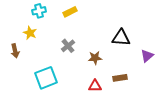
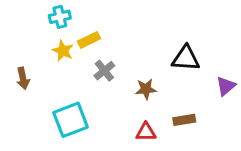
yellow rectangle: (70, 12) -> (89, 40), moved
yellow star: (30, 33) -> (63, 51), moved

